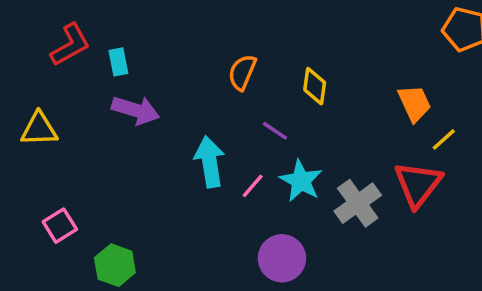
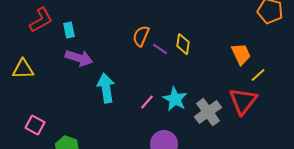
purple line: (275, 131) -> (160, 49), moved
cyan arrow: (210, 162) -> (106, 88), moved
pink square: (60, 226) -> (35, 125), turned -30

